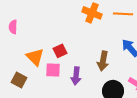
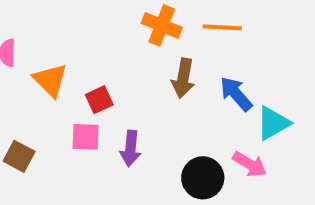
orange triangle: (35, 57) -> (50, 80), moved
brown arrow: (103, 61) -> (183, 78), moved

